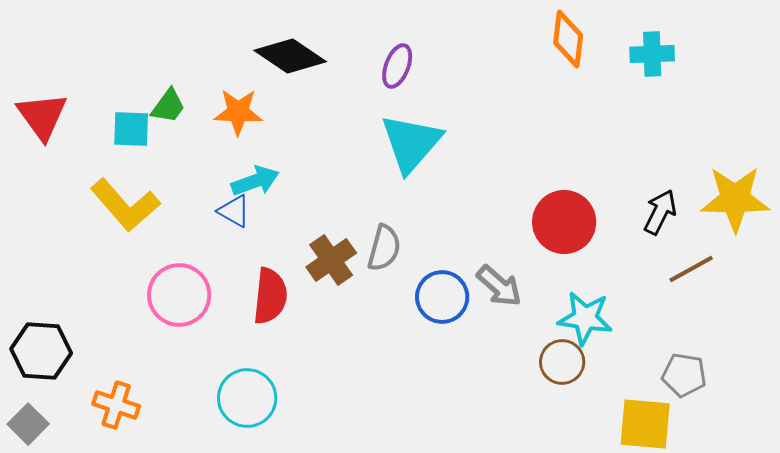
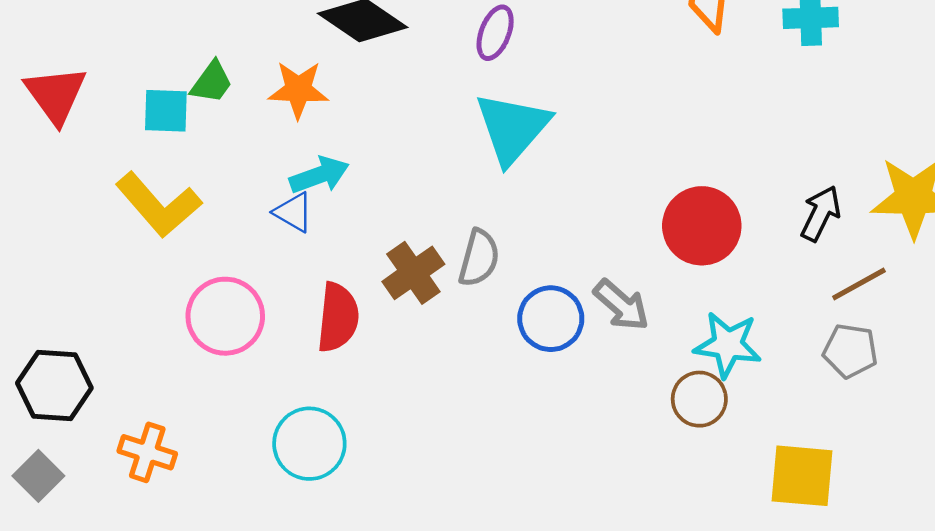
gray pentagon: (684, 375) -> (850, 351), moved

